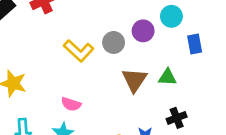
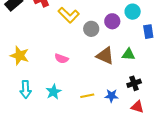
yellow L-shape: (79, 51) -> (69, 15), moved
brown triangle: (134, 80) -> (105, 56), turned -42
pink semicircle: (71, 104) -> (62, 59), moved

